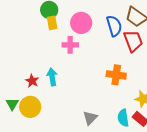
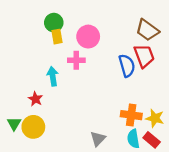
blue semicircle: (114, 26) -> (127, 66), moved
orange cross: (116, 75) -> (131, 115), moved
cyan arrow: (52, 77) -> (53, 76), moved

